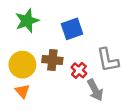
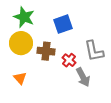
green star: (27, 21) -> (24, 17), turned -30
yellow circle: (22, 65) -> (21, 43), moved

